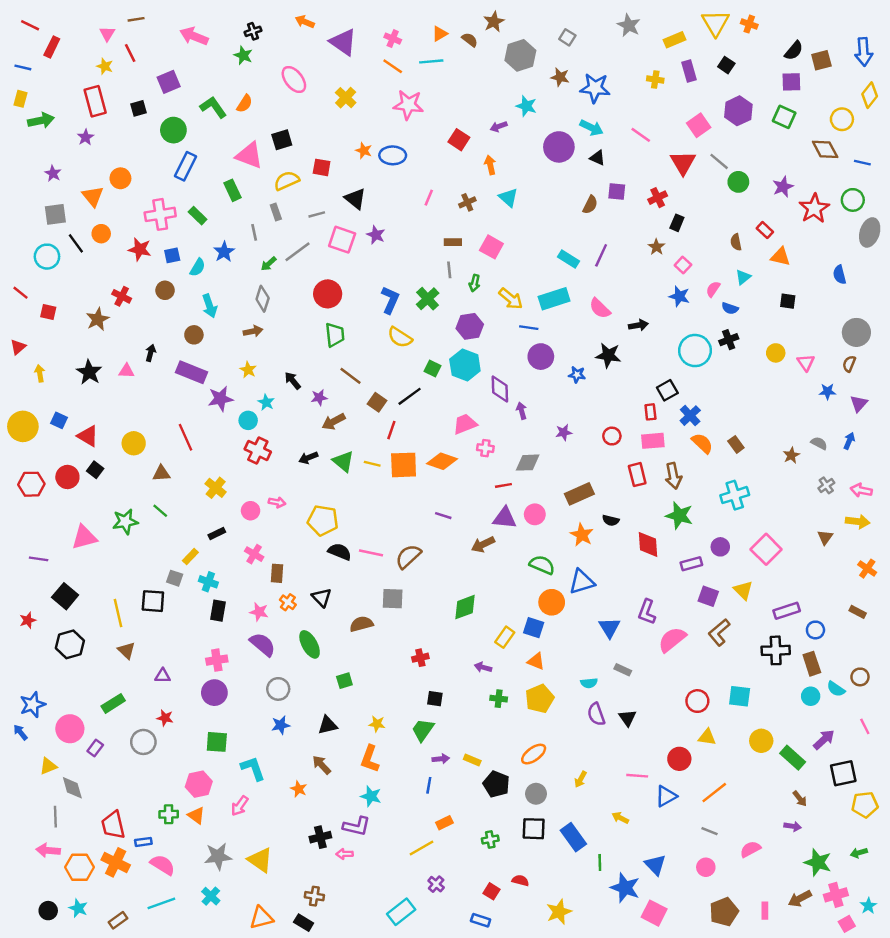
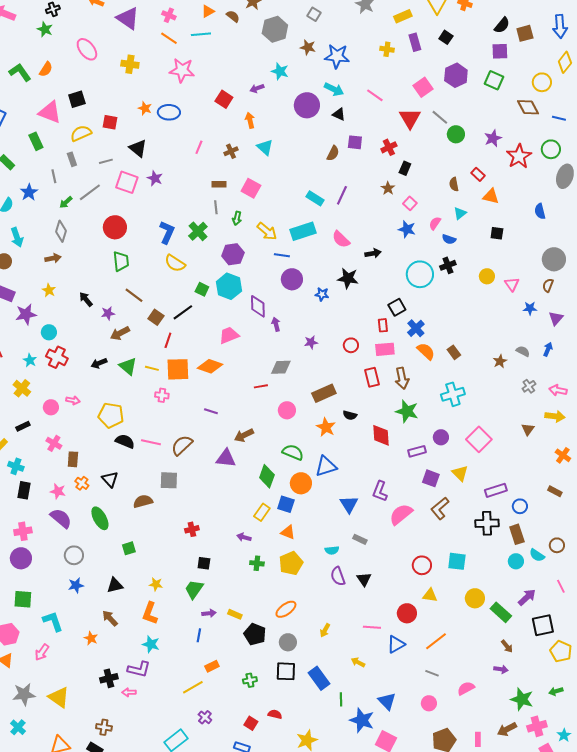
yellow cross: (346, 98) -> (130, 64), turned -36
cyan star: (266, 402) -> (30, 360), moved
pink cross: (485, 448) -> (162, 395), moved
purple triangle: (505, 518) -> (226, 458), moved
green diamond: (465, 607) -> (267, 476), moved, turned -50
yellow pentagon: (865, 805) -> (561, 651), turned 30

